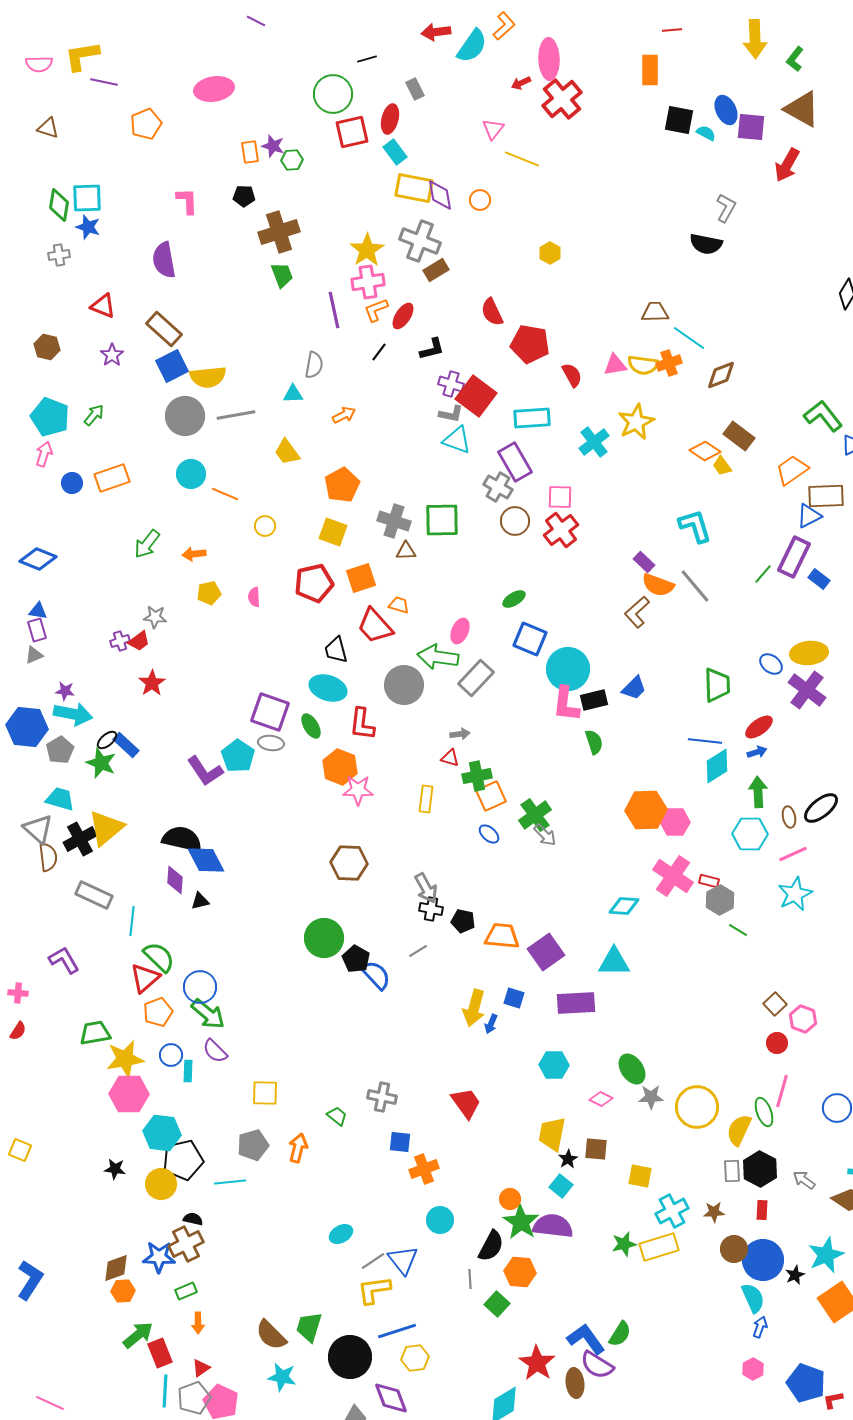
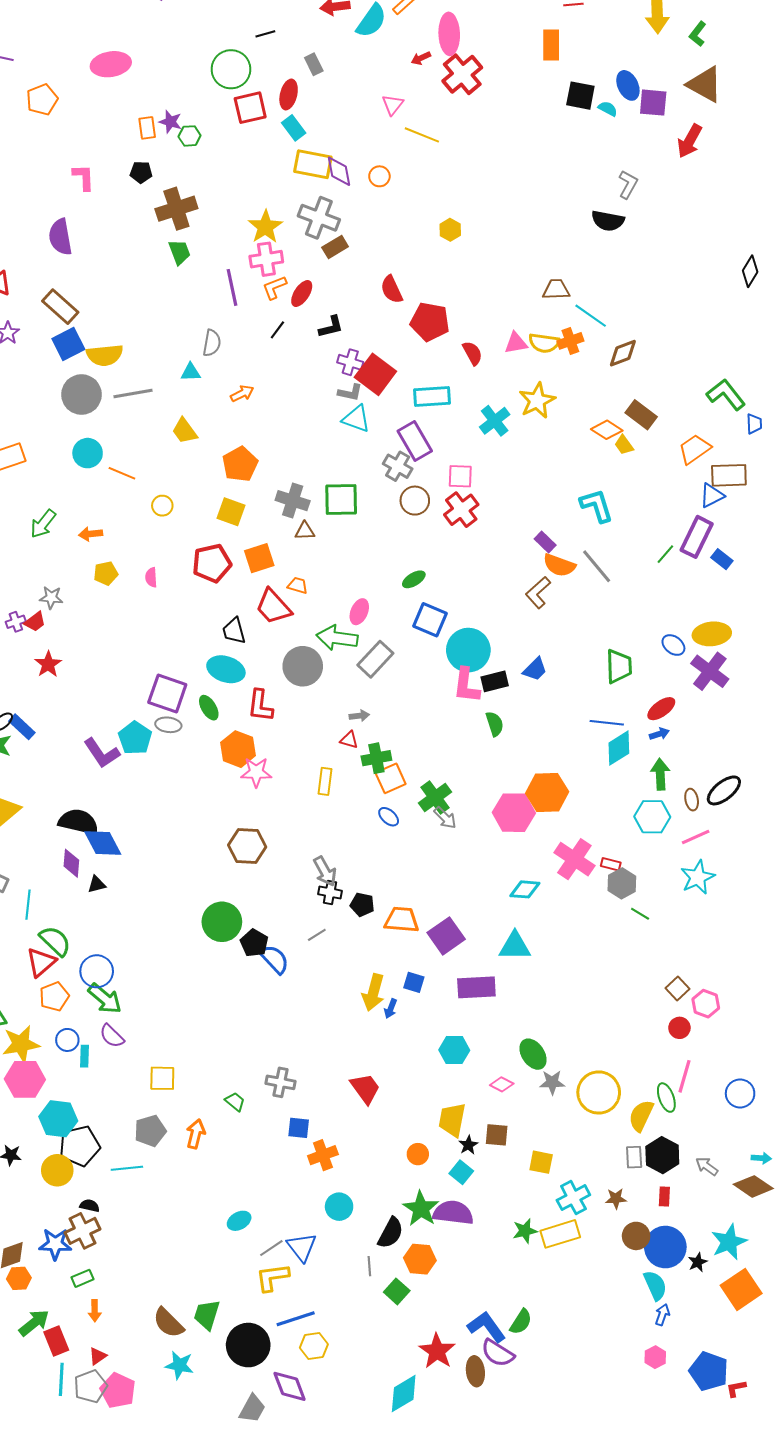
pink hexagon: (675, 822) -> (514, 813), moved, size x1.4
orange circle: (510, 1199) -> (418, 1154), moved

